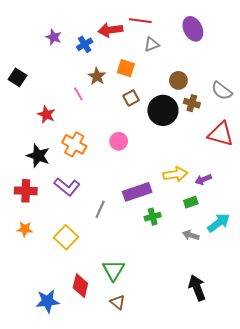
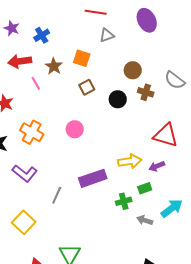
red arrow: (110, 30) -> (20, 61), moved
black circle: (163, 110) -> (118, 99), size x0.6
red triangle: (221, 134) -> (166, 135), moved
green cross: (153, 217) -> (124, 201), moved

